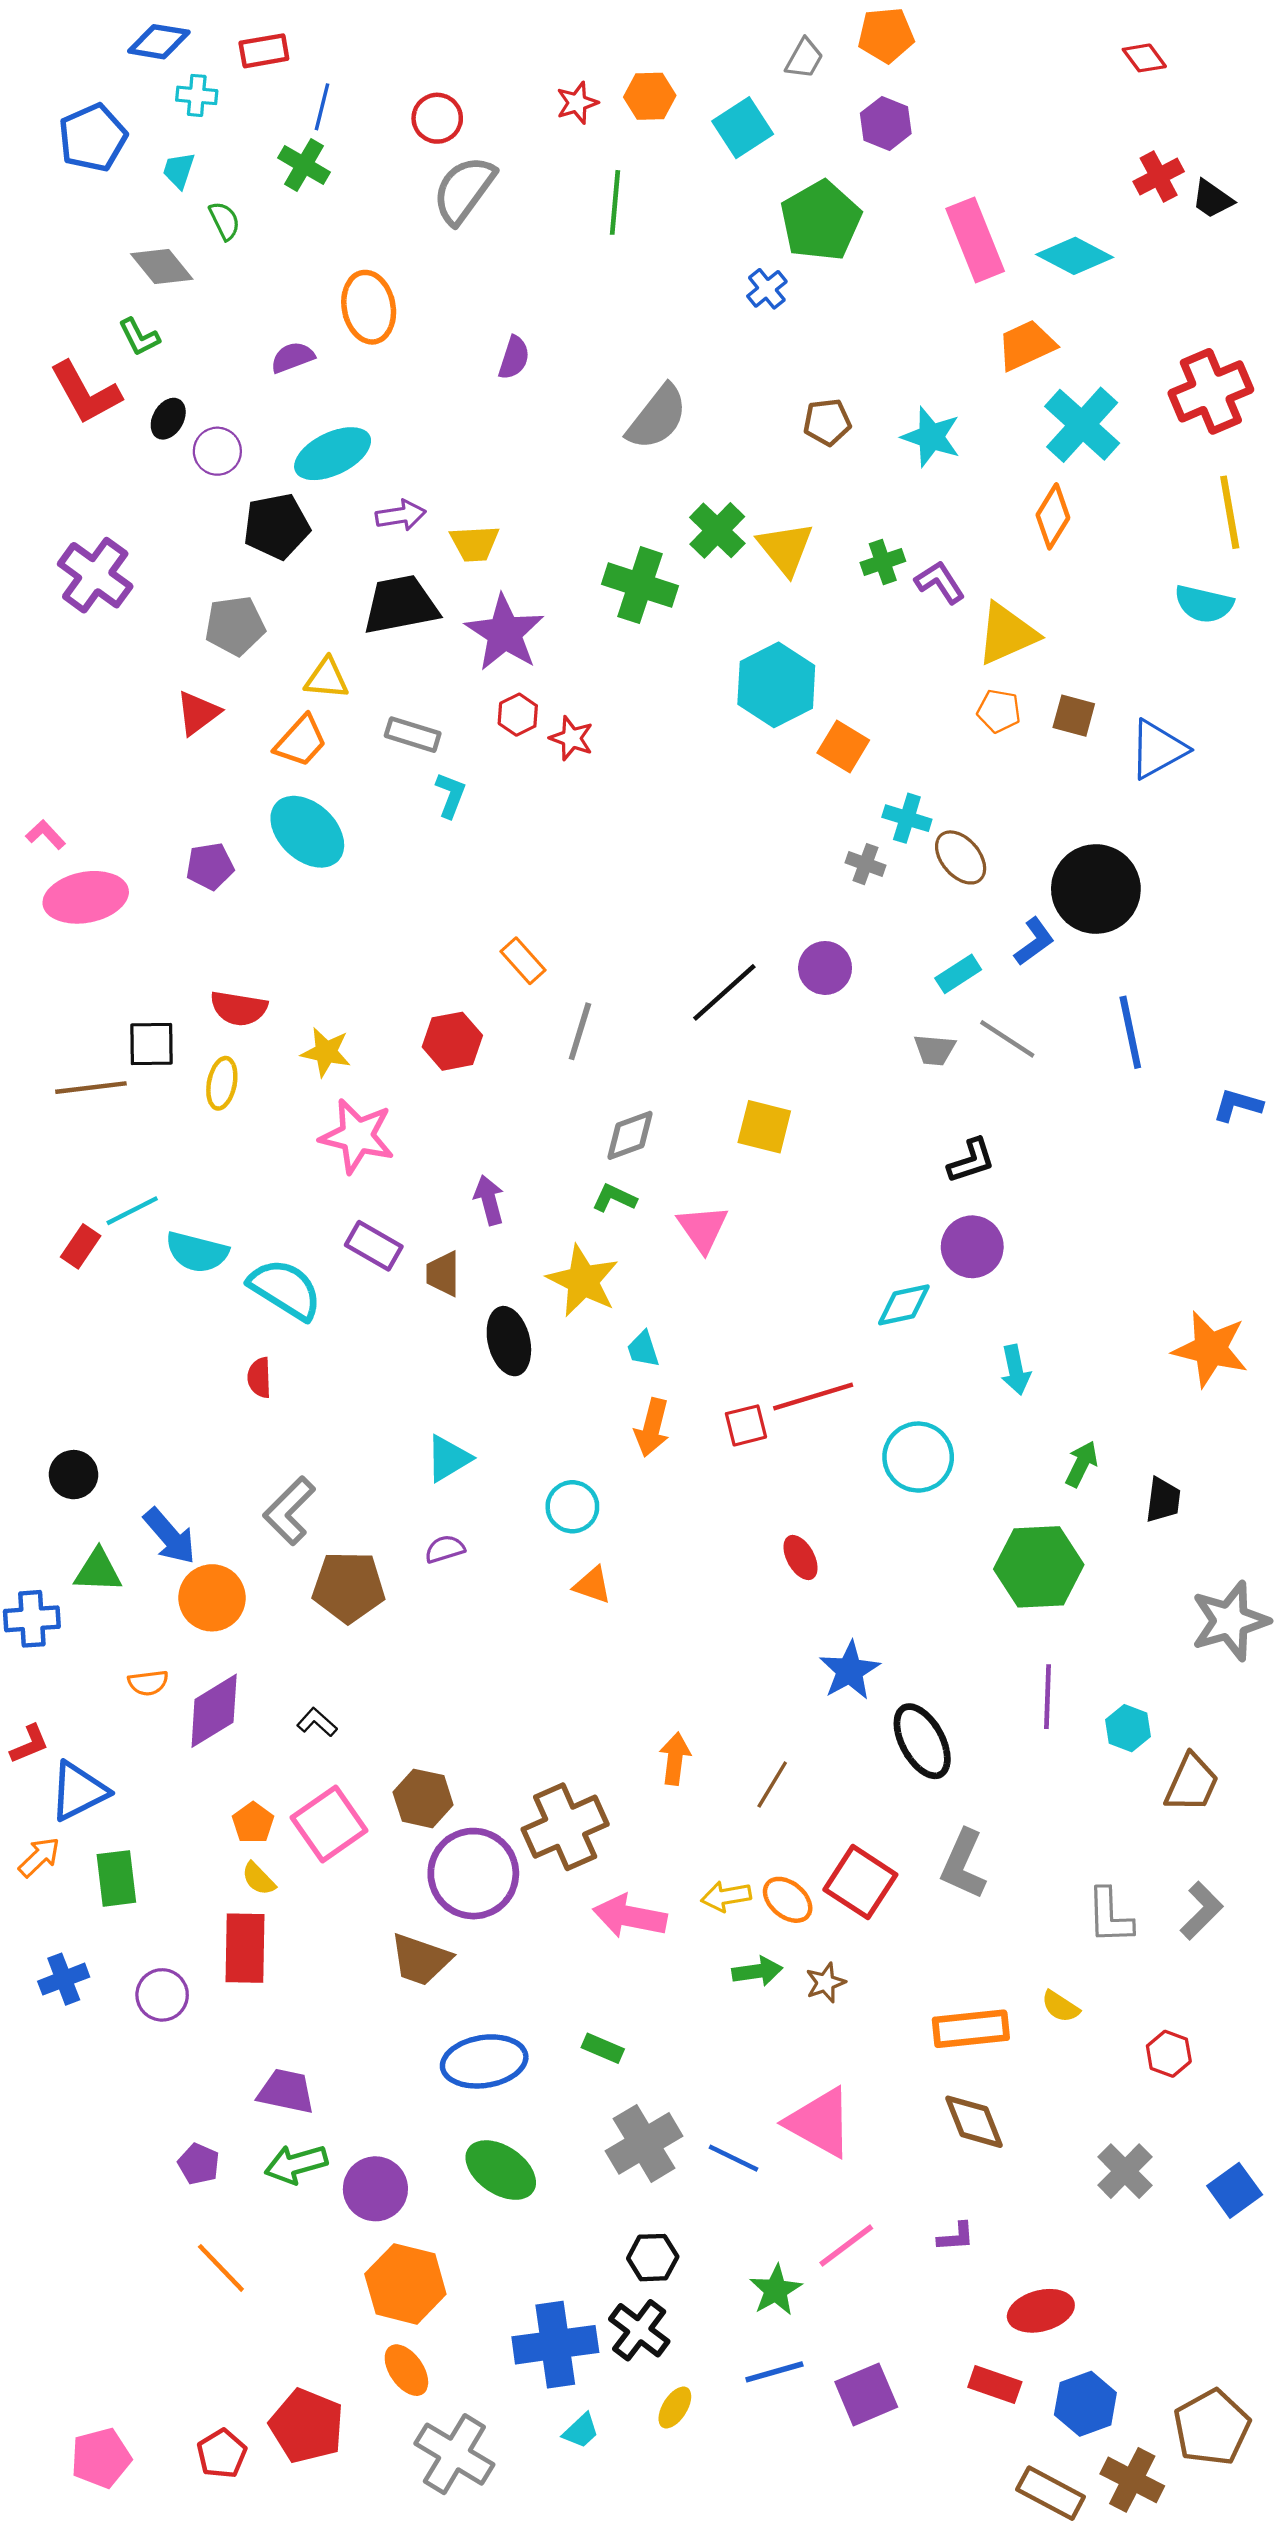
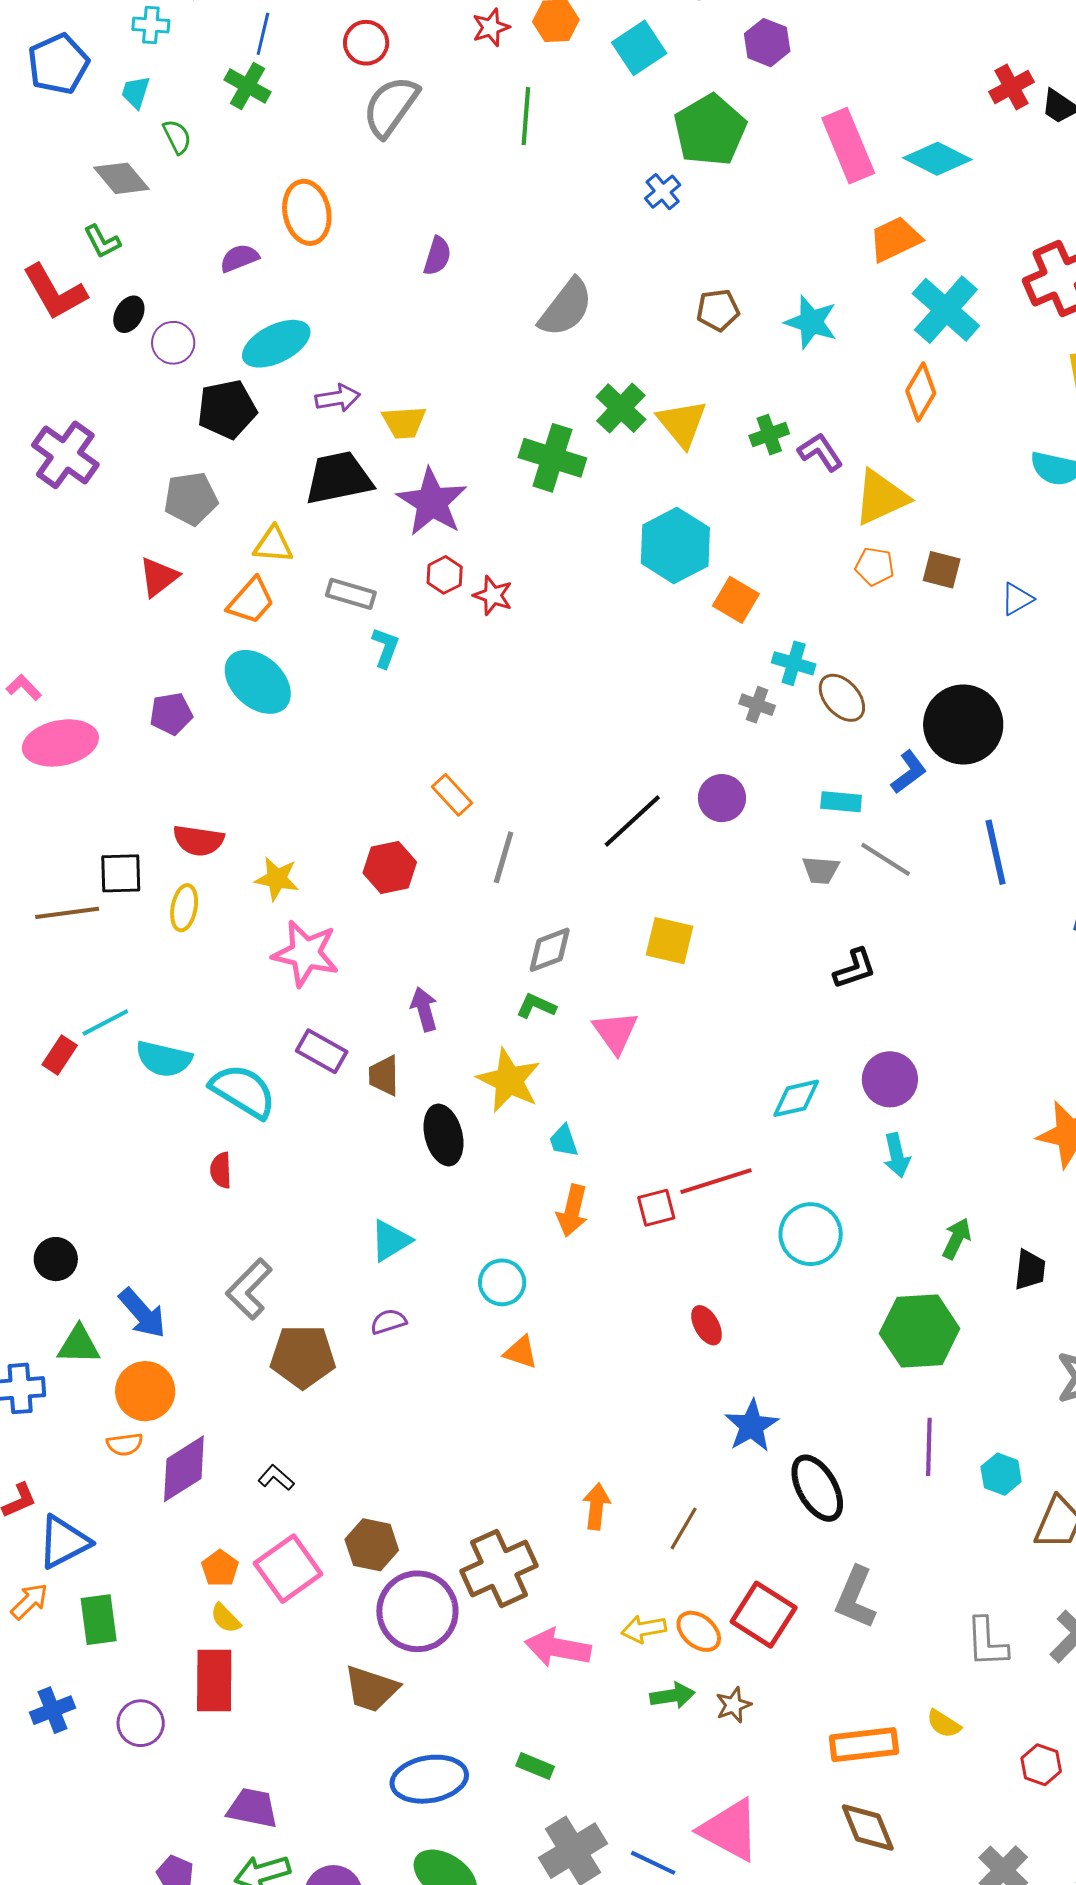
blue triangle: (1158, 749) -> (1017, 599), size x0.6
cyan rectangle: (958, 974) -> (841, 802), turned 39
purple circle: (972, 1247) -> (890, 1079), moved
orange circle: (212, 1598) -> (145, 1391), moved

